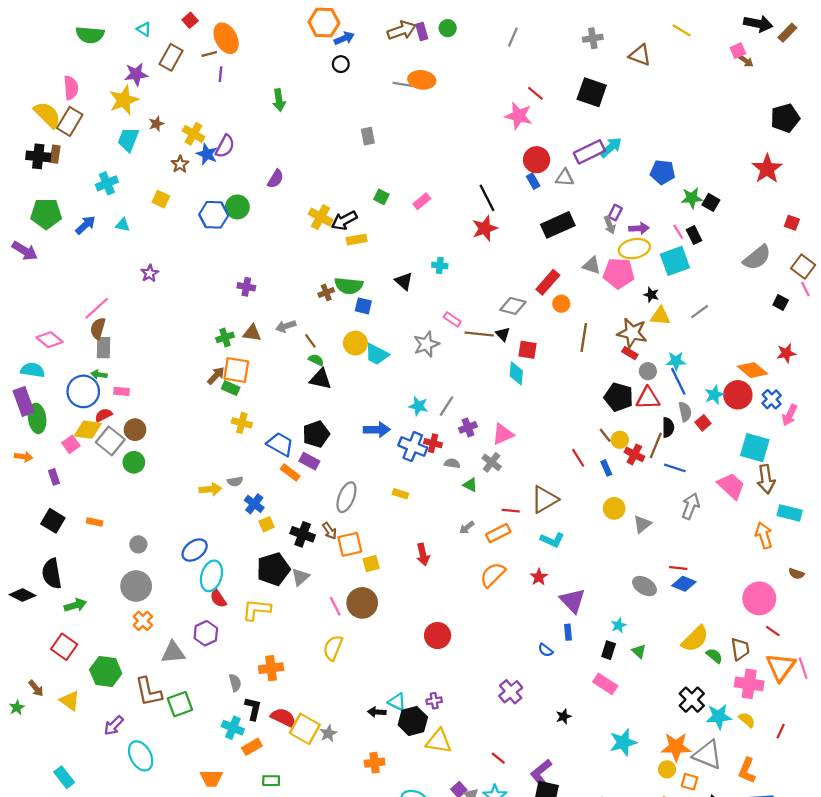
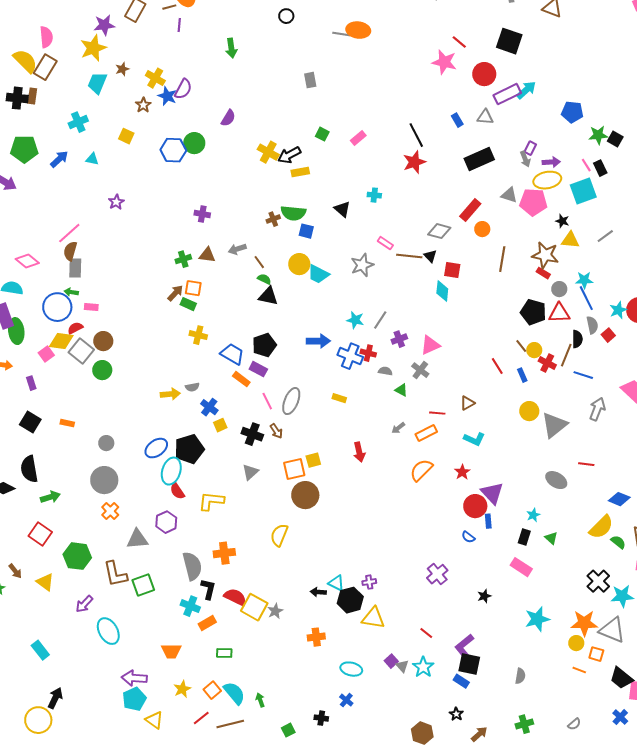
red circle: (537, 160) -> (484, 74), moved
orange square: (236, 370) -> (193, 288), size x0.7
brown triangle: (544, 499) -> (467, 403), size x0.6
gray triangle: (642, 524) -> (554, 425), size x1.6
orange square: (350, 544) -> (294, 469), moved
black pentagon: (273, 569) -> (189, 449), moved
blue diamond: (684, 584) -> (619, 499), moved
pink line: (335, 606) -> (267, 401), moved
red circle: (438, 636) -> (475, 506), moved
gray semicircle: (235, 683) -> (192, 566), size x1.8

